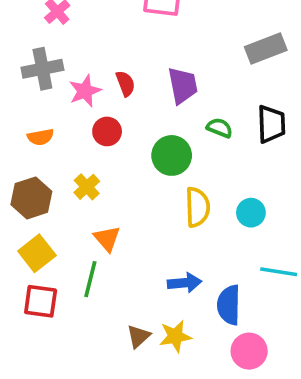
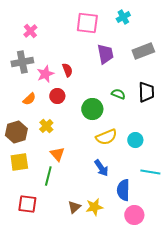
purple trapezoid: (183, 85) -> (105, 54), moved
orange semicircle: (41, 137) -> (29, 99), moved, turned -32
yellow semicircle: (197, 207) -> (106, 137), turned 70
yellow square: (37, 253) -> (19, 162), turned 30
blue arrow: (185, 283) -> (101, 168), moved, turned 60
red square: (41, 301) -> (27, 204), moved

